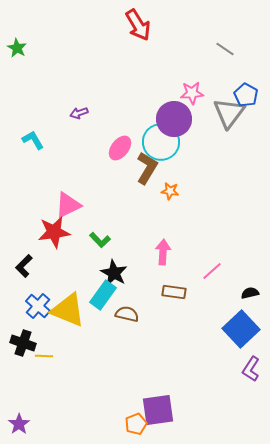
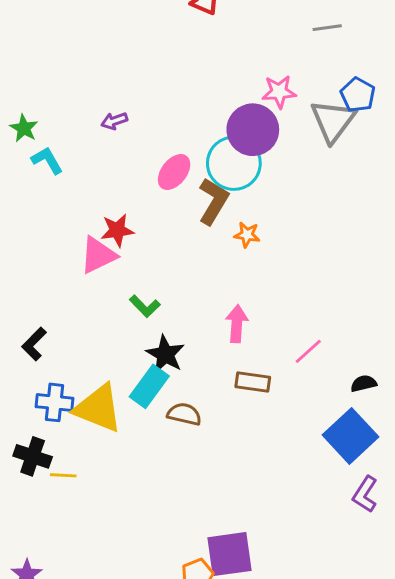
green star: (17, 48) -> (24, 128), moved
gray line: (225, 49) -> (327, 28), turned -42
red star: (54, 232) -> (117, 230), moved, size x0.7
blue cross: (38, 306) -> (54, 402), turned -35

